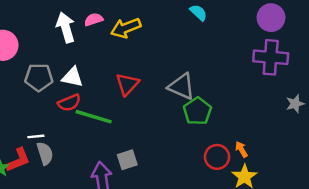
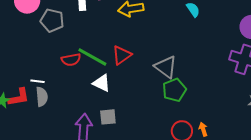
gray pentagon: (39, 77) -> (52, 20), moved
white triangle: (72, 77) -> (102, 83), moved
green line: (94, 117) -> (92, 57), moved

